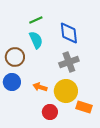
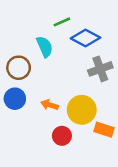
green line: (36, 20) -> (62, 22), moved
blue diamond: (69, 33) -> (85, 38), turned -55
gray cross: (69, 62) -> (100, 69), moved

